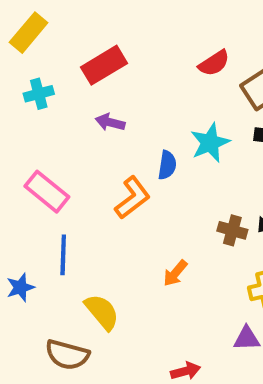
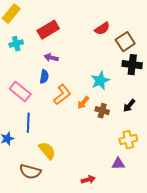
cyan star: (210, 143) -> (100, 81), moved
blue semicircle: (167, 165) -> (44, 77), moved
brown cross: (232, 230) -> (102, 111), moved
orange arrow: (175, 273) -> (83, 103), moved

